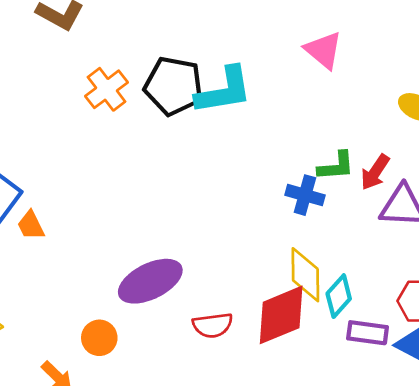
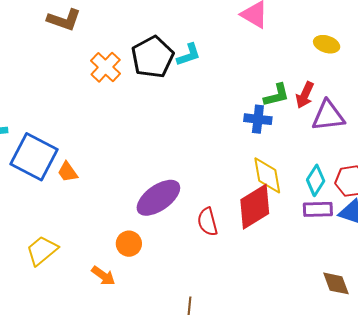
black pentagon: (174, 86) -> (153, 57), turned -30
cyan L-shape: (224, 91) -> (189, 55), size x0.6
cyan diamond: (339, 296) -> (316, 180), moved
red semicircle: (213, 325) -> (208, 222), turned 92

